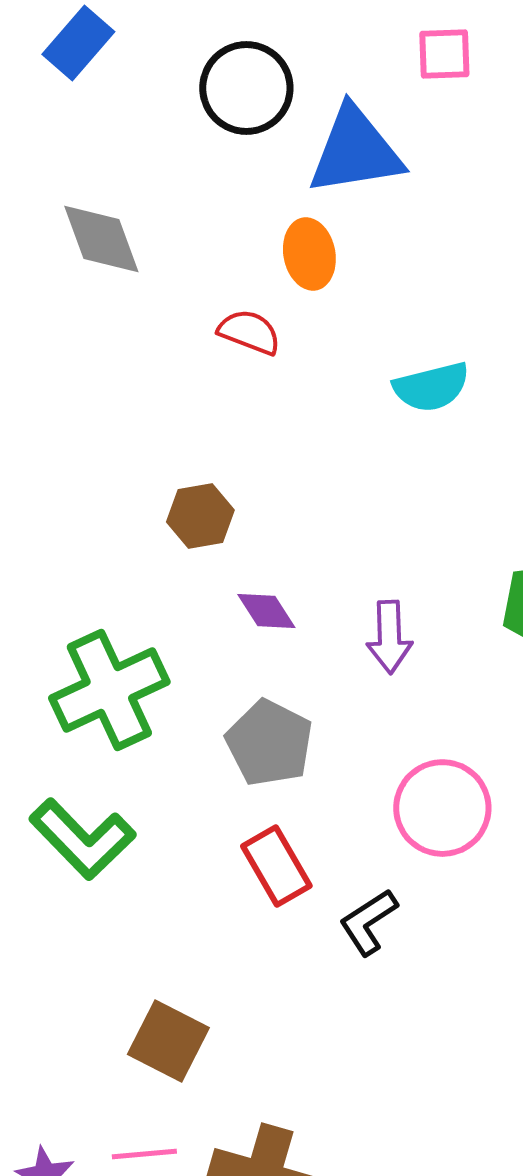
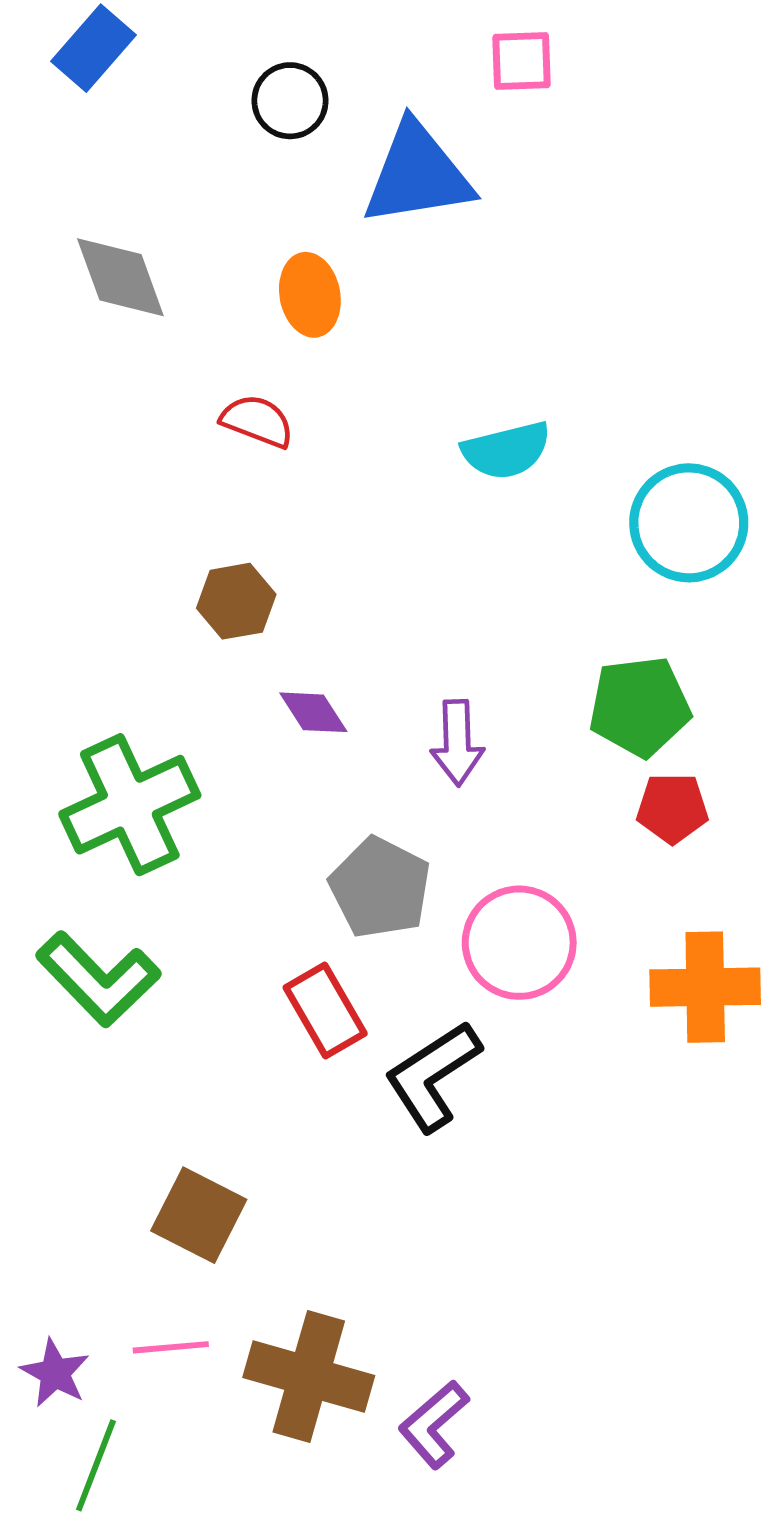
black circle: (246, 88) -> (290, 101), size x0.7
orange ellipse: (309, 254) -> (310, 295), moved
red semicircle: (249, 332) -> (257, 421), moved
gray pentagon: (269, 743) -> (380, 888), moved
black L-shape: (368, 922) -> (433, 1076), size x1.4

